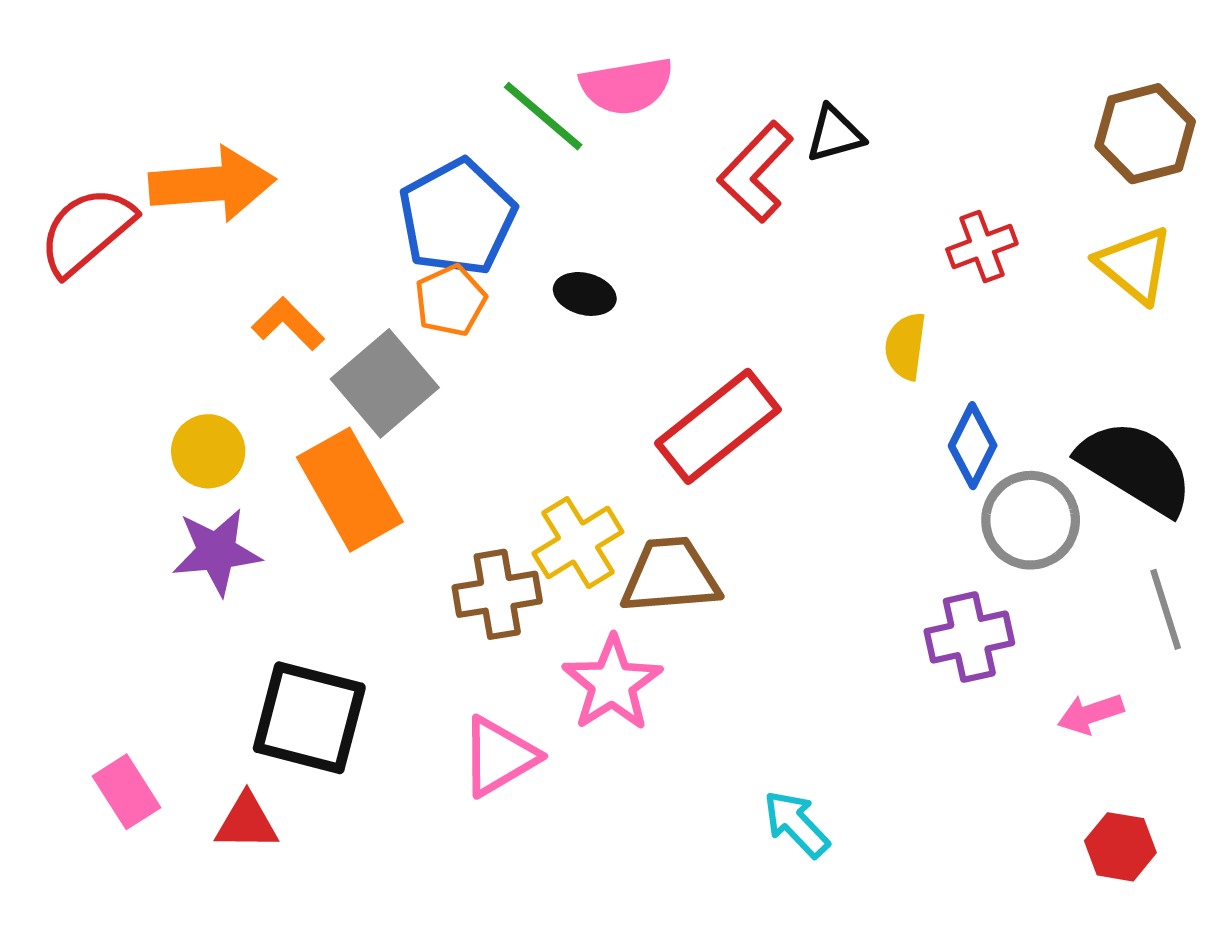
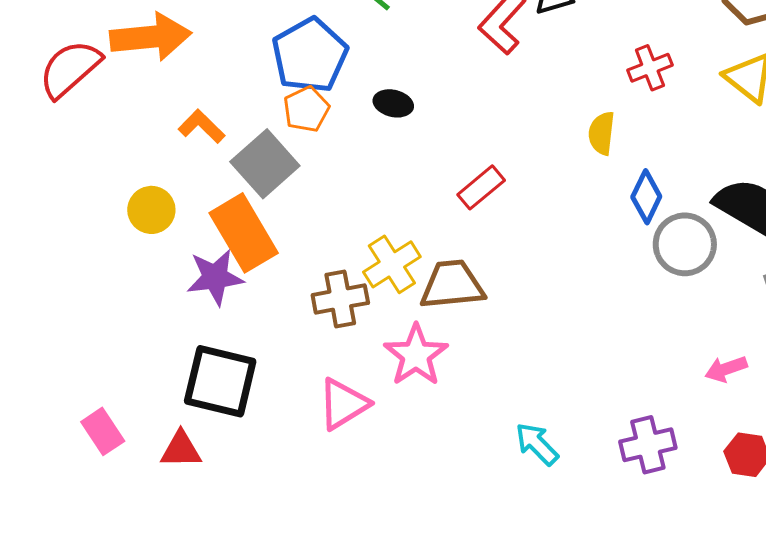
red rectangle: (718, 426) -> (481, 187), size x0.6
purple star: (217, 552) -> (215, 277), moved
purple cross: (969, 637) -> (648, 445), moved

